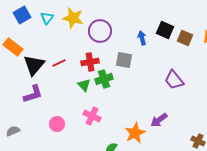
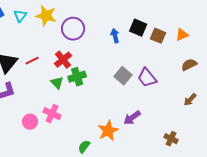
gray square: (124, 60) -> (123, 76), moved, turned 30
red cross: (90, 62) -> (63, 60), turned -30
pink cross: (92, 116) -> (52, 114), moved

